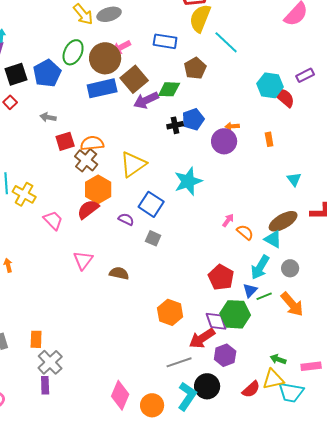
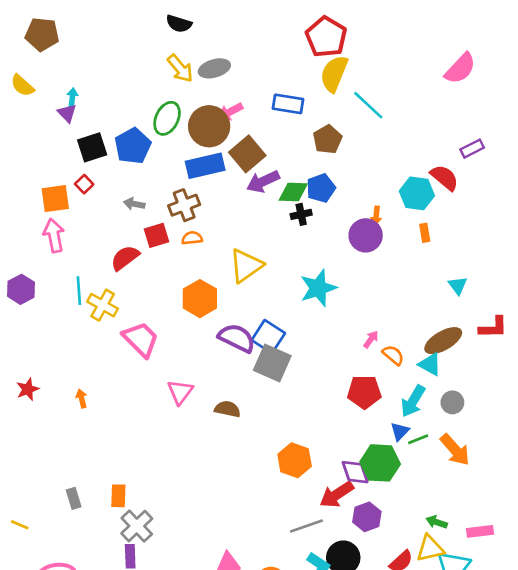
cyan hexagon: (270, 85) -> (417, 193), moved
green diamond: (169, 89) -> (293, 192), moved
blue pentagon: (193, 119) -> (321, 188), moved
orange arrow: (232, 126) -> (376, 216), turned -80
orange semicircle: (92, 143) -> (192, 238), size x0.7
brown cross: (86, 160) -> (184, 205), moved, turned 30
blue square: (151, 204) -> (268, 337), moved
red semicircle: (88, 209) -> (125, 258), moved
purple semicircle: (126, 219) -> (237, 338), size x1.8
pink trapezoid: (53, 220) -> (141, 339), size x1.4
gray square: (153, 238) -> (272, 363), size x1.8
red pentagon: (221, 277) -> (364, 392), moved, turned -30

